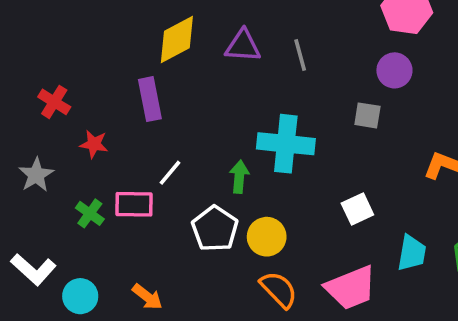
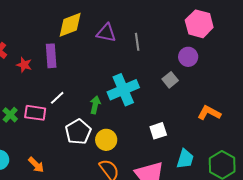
gray square: (367, 115) -> (170, 80), turned 35
red star: (94, 144) -> (24, 65), moved
cyan cross: (286, 144) -> (123, 90), turned -36

